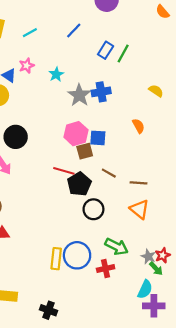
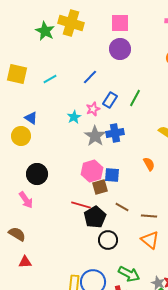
blue rectangle: (106, 50) -> (110, 100), moved
pink star: (27, 66) -> (93, 109), moved

